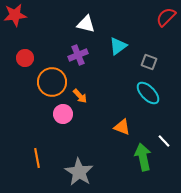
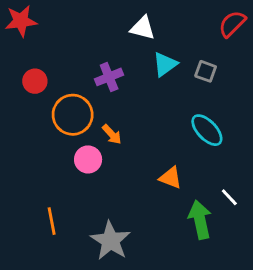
white triangle: (86, 24) -> (143, 28), moved
gray square: (149, 62) -> (206, 71), moved

